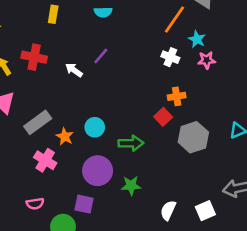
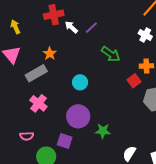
red cross: (34, 57) -> (54, 15), moved, turned -30
white arrow: (74, 70) -> (71, 27), moved
orange star: (65, 137) -> (50, 54), moved
green arrow: (131, 143) -> (111, 54), moved, turned 30

